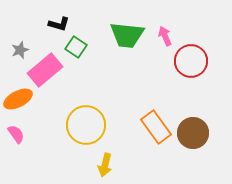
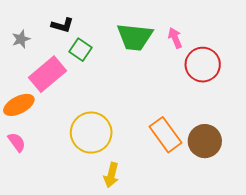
gray star: (20, 50) -> (21, 39), moved

